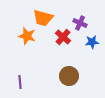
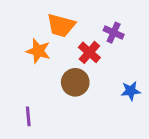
blue star: (92, 42) -> (131, 91), moved
brown circle: (69, 76) -> (75, 82), moved

